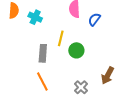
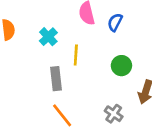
cyan cross: (35, 17) -> (48, 37), moved, turned 32
green circle: (76, 50) -> (121, 66), moved

